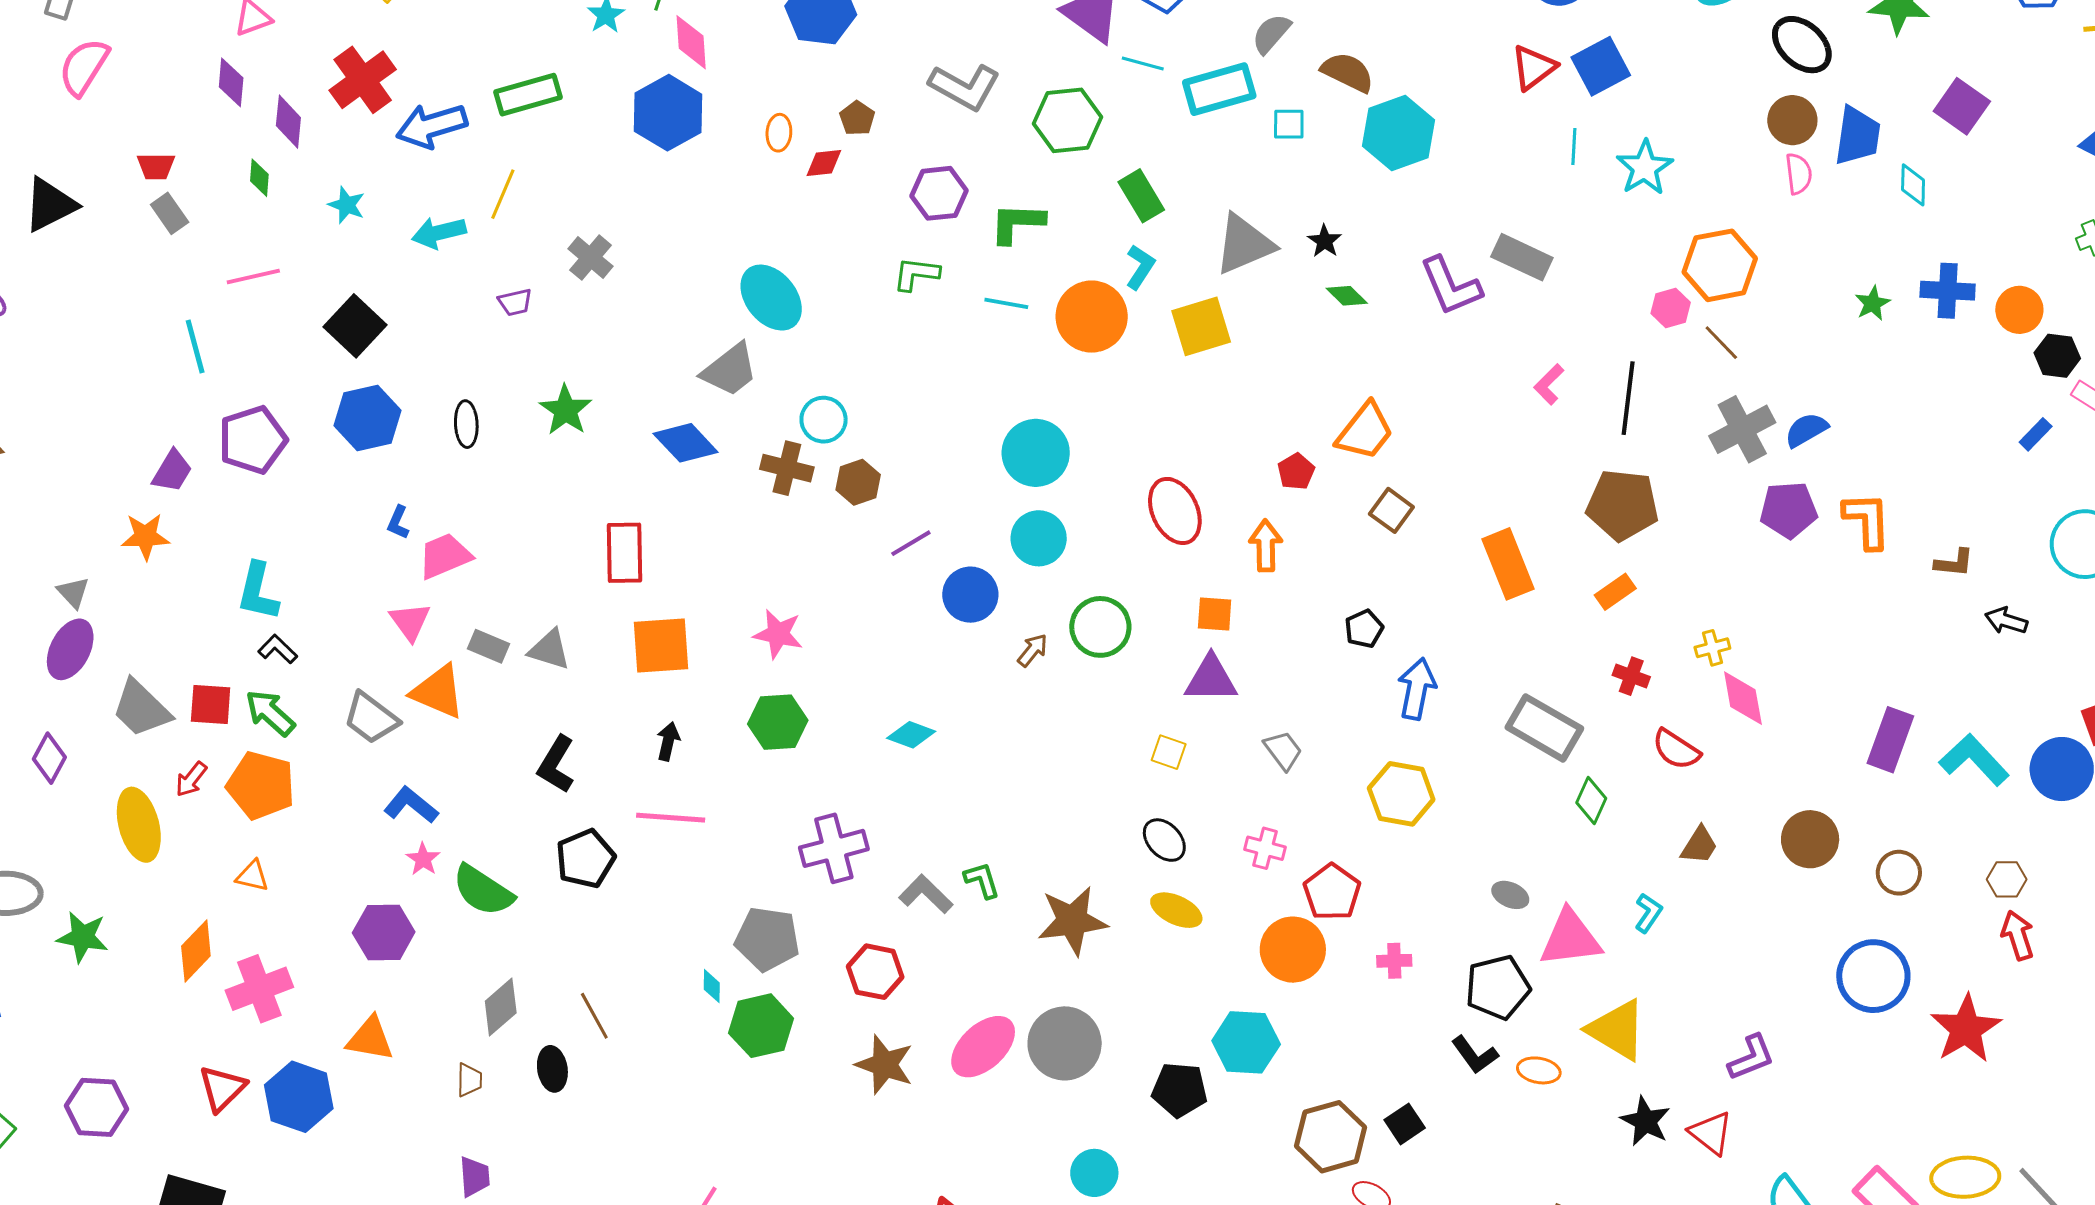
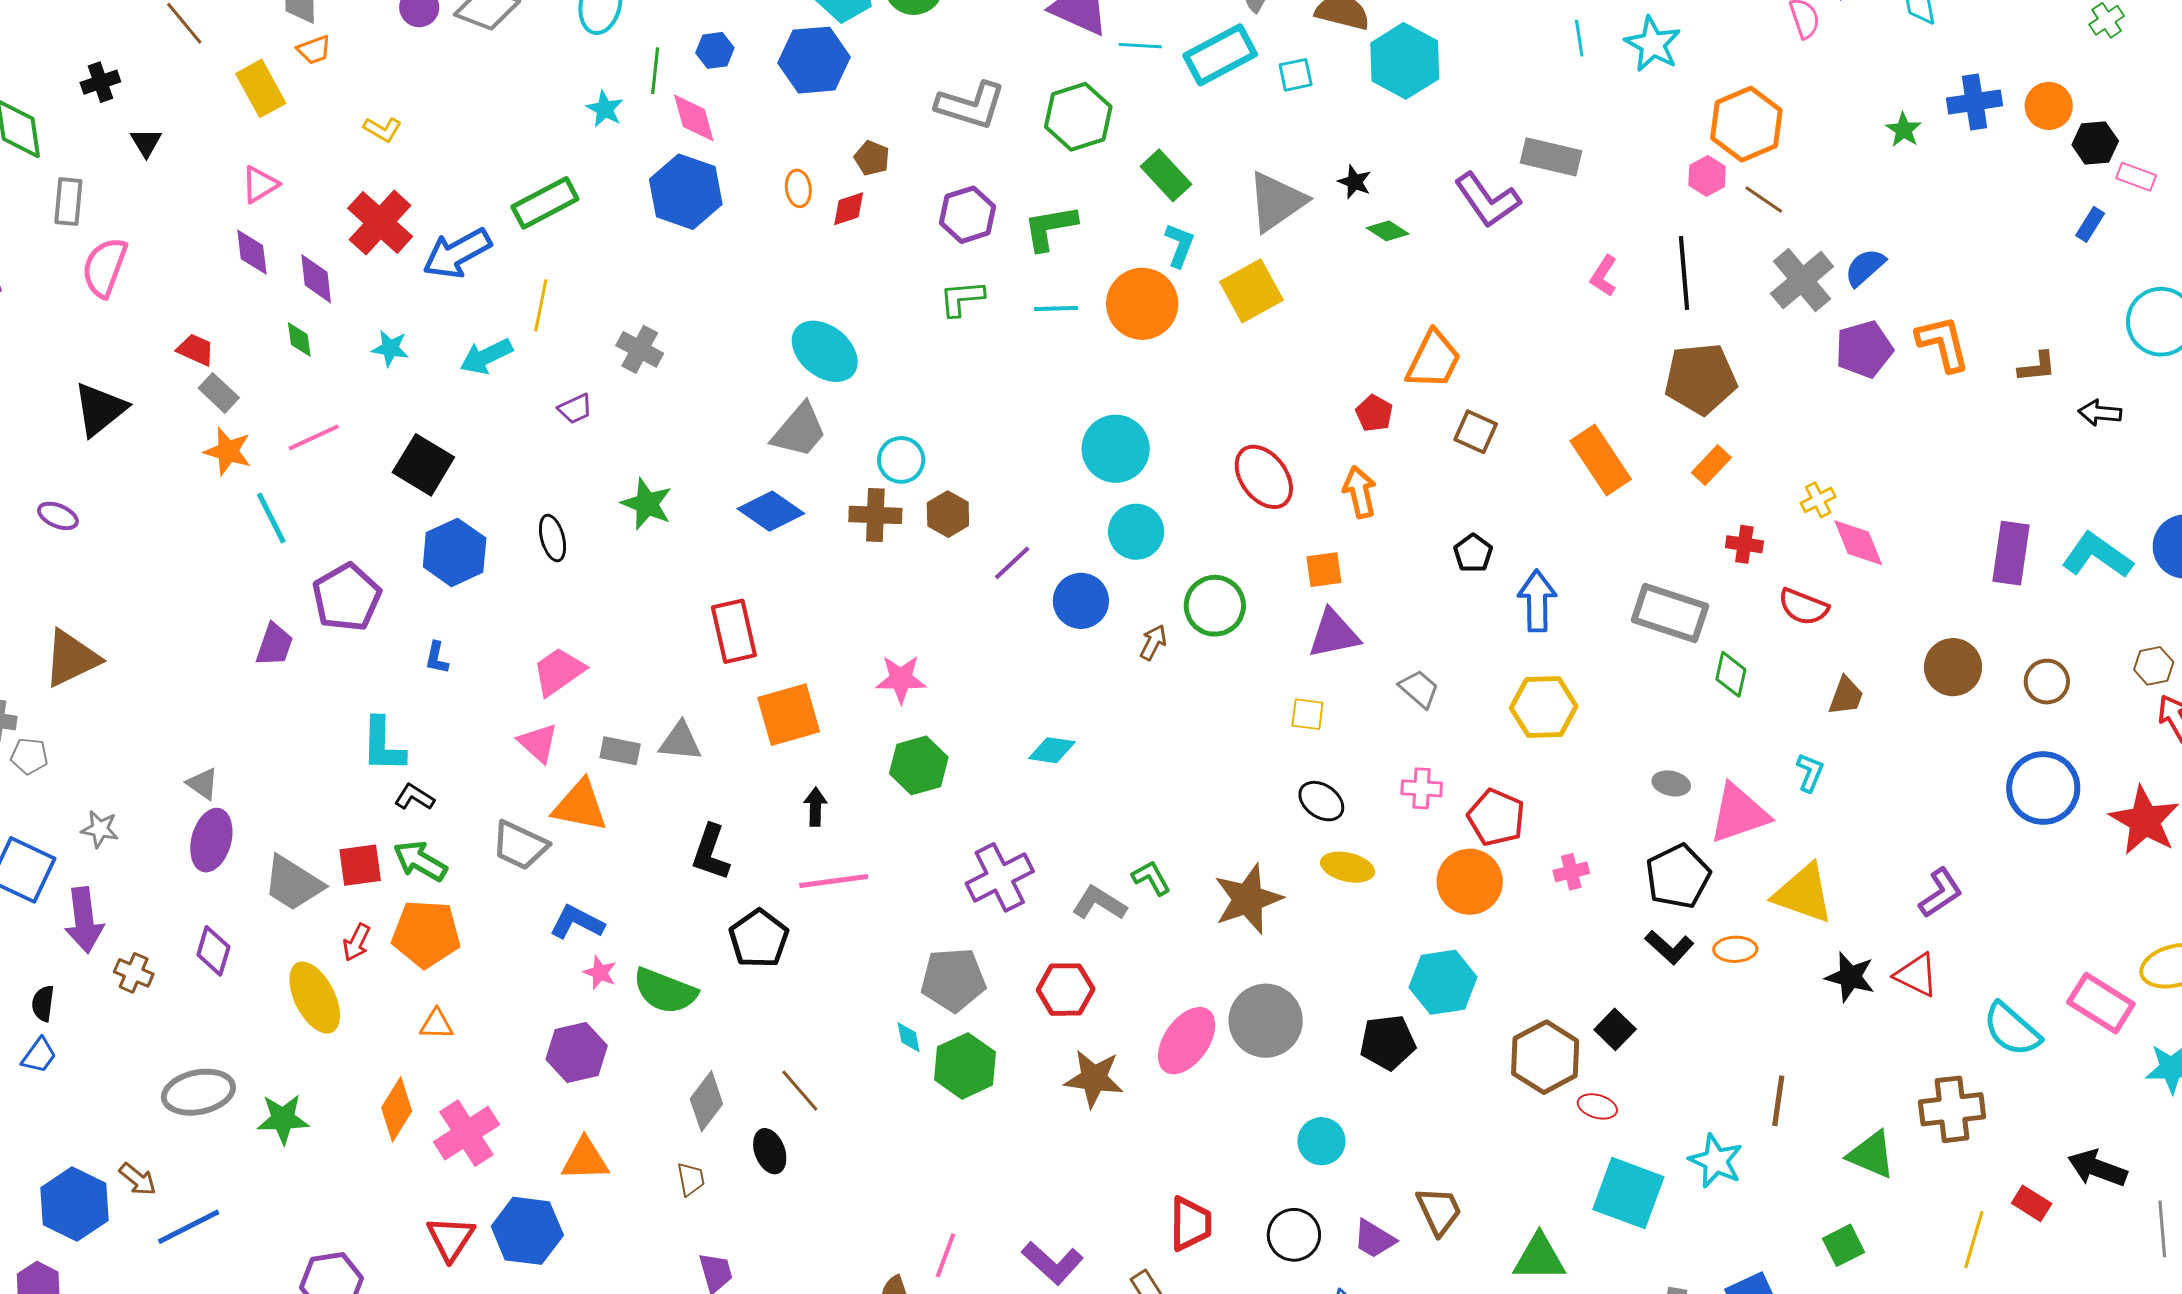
red trapezoid: (156, 166) -> (196, 350), turned -144
blue L-shape: (398, 522) -> (437, 658), moved
orange star: (145, 536) -> (228, 451), moved, turned 30

